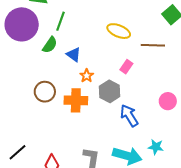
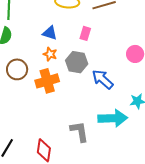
blue triangle: (74, 55) -> (50, 33), moved
brown circle: (45, 92) -> (17, 69), moved

